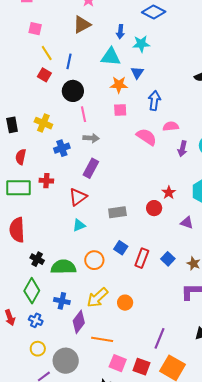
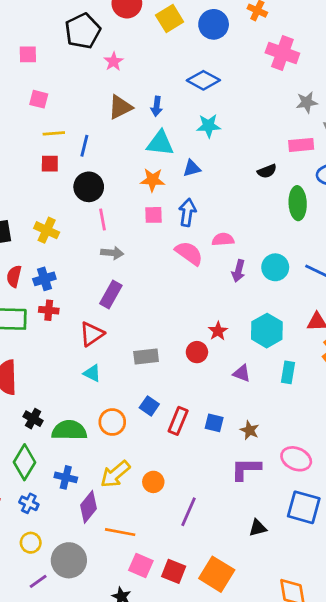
brown triangle: (82, 25) -> (120, 107), moved
cyan star: (141, 44) -> (209, 126), moved
yellow line: (47, 53) -> (54, 133), turned -63
cyan triangle: (111, 57) -> (160, 143), moved
blue triangle: (137, 73) -> (192, 168), moved, turned 40
red square: (44, 75) -> (50, 164), turned -32
blue arrow: (154, 101) -> (187, 212), moved
blue cross: (62, 148) -> (44, 279), moved
cyan triangle: (79, 225) -> (92, 373), turned 48
blue square: (168, 259) -> (214, 423), turned -32
purple line: (160, 338) -> (189, 512), moved

